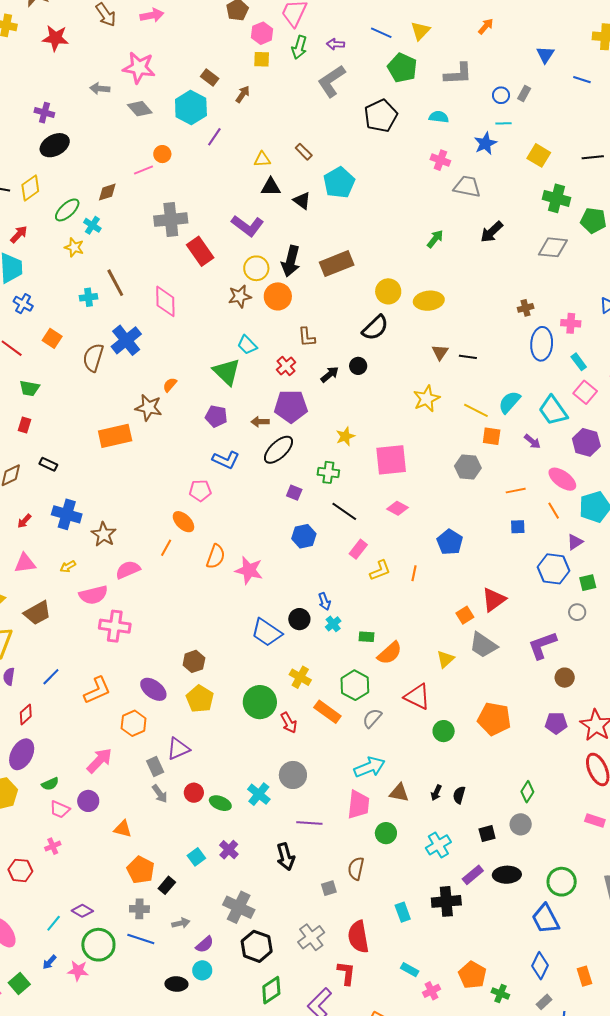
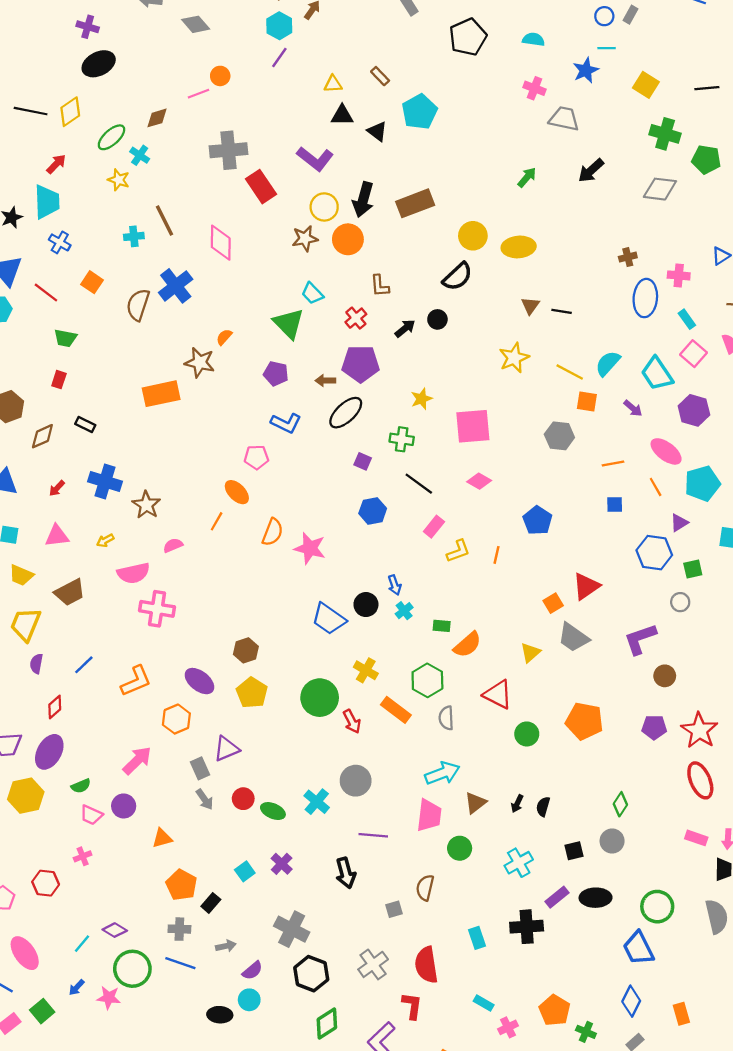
cyan hexagon: (191, 107) -> (279, 26), moved, size x0.7
pink semicircle: (128, 570) -> (173, 545), size x0.7
gray semicircle: (372, 718) -> (446, 718), turned -45
brown triangle: (399, 793) -> (475, 803), turned -50
orange triangle: (123, 829) -> (162, 838), turned -30

